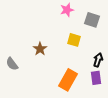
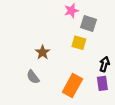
gray square: (92, 20) -> (88, 24), moved
gray semicircle: (12, 64) -> (33, 77), moved

